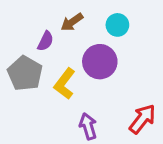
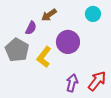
cyan circle: (117, 25) -> (93, 14), moved
purple arrow: (88, 126) -> (72, 83), moved, turned 30

